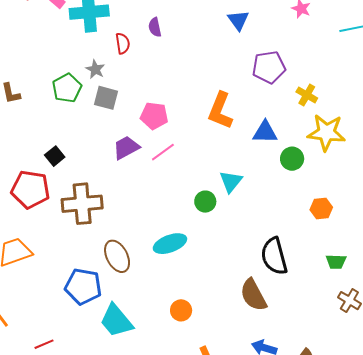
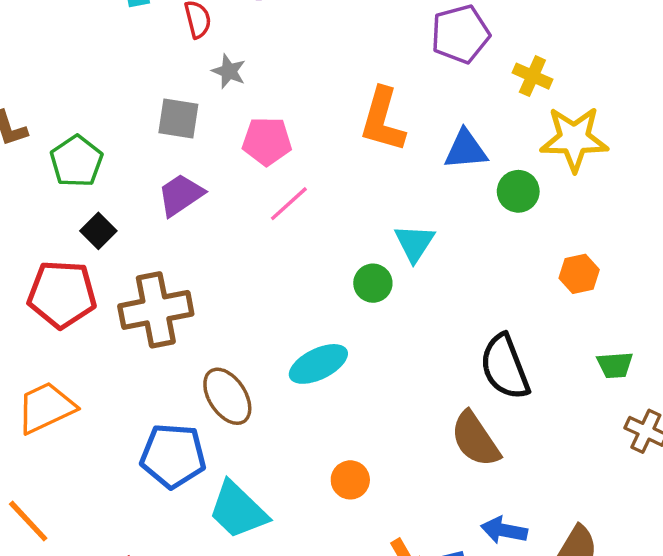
gray star: (95, 69) -> (229, 71), moved
green pentagon: (67, 88) -> (76, 161), moved
purple trapezoid: (126, 148) -> (181, 195), moved

